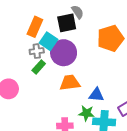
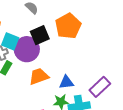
black square: (67, 23) -> (40, 35), moved

